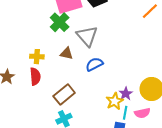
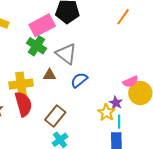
yellow cross: (37, 57) -> (21, 84), size x1.6
red semicircle: (35, 77) -> (23, 104), size x1.4
pink semicircle: (142, 113) -> (130, 82), moved

